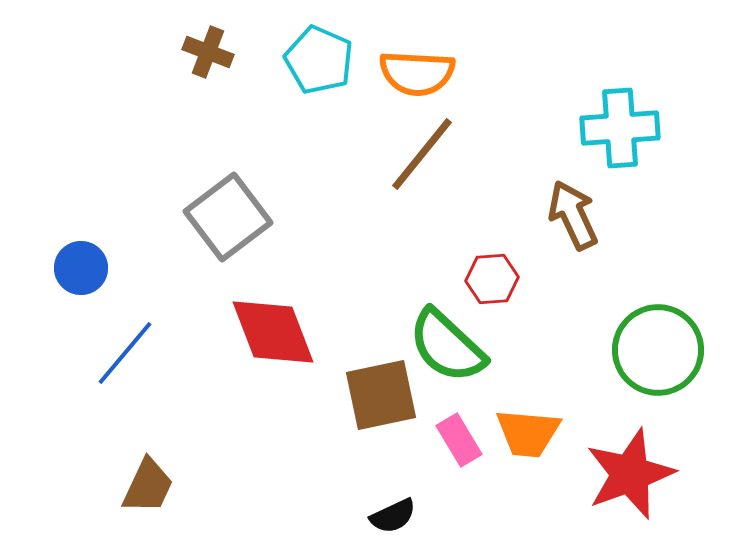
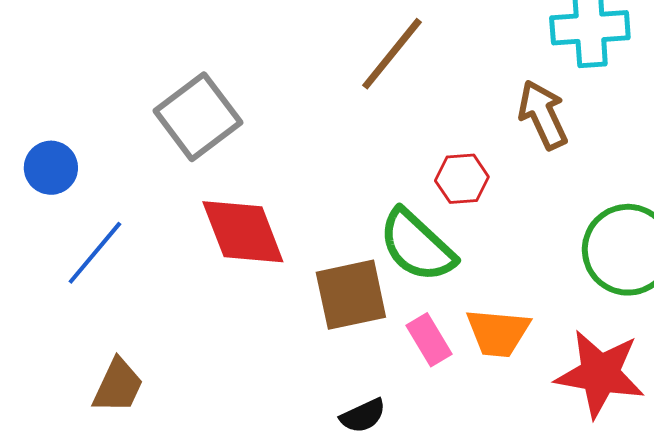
red star: (630, 474) -> (600, 374), turned 30

